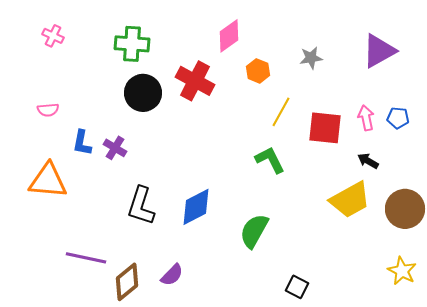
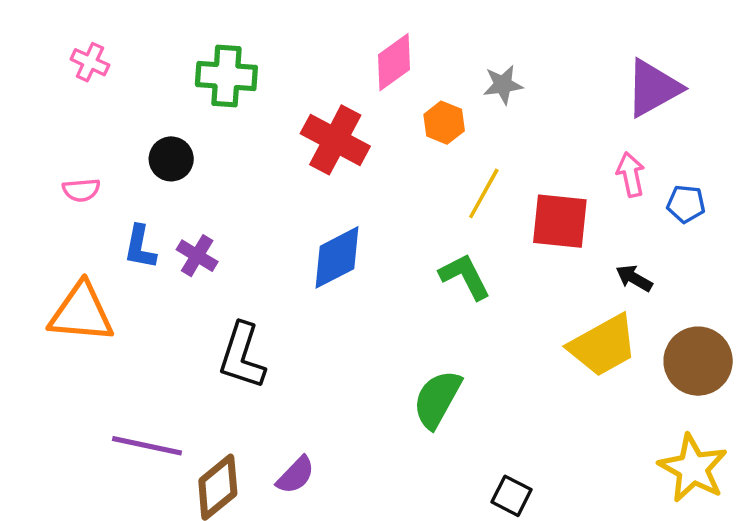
gray star: (311, 58) -> (503, 85), moved
black circle: (143, 93) -> (171, 159), moved, size x0.7
pink arrow: (366, 118) -> (631, 174), moved
blue diamond: (196, 207) -> (337, 257), moved
yellow star: (402, 271) -> (693, 468), size x1.4

